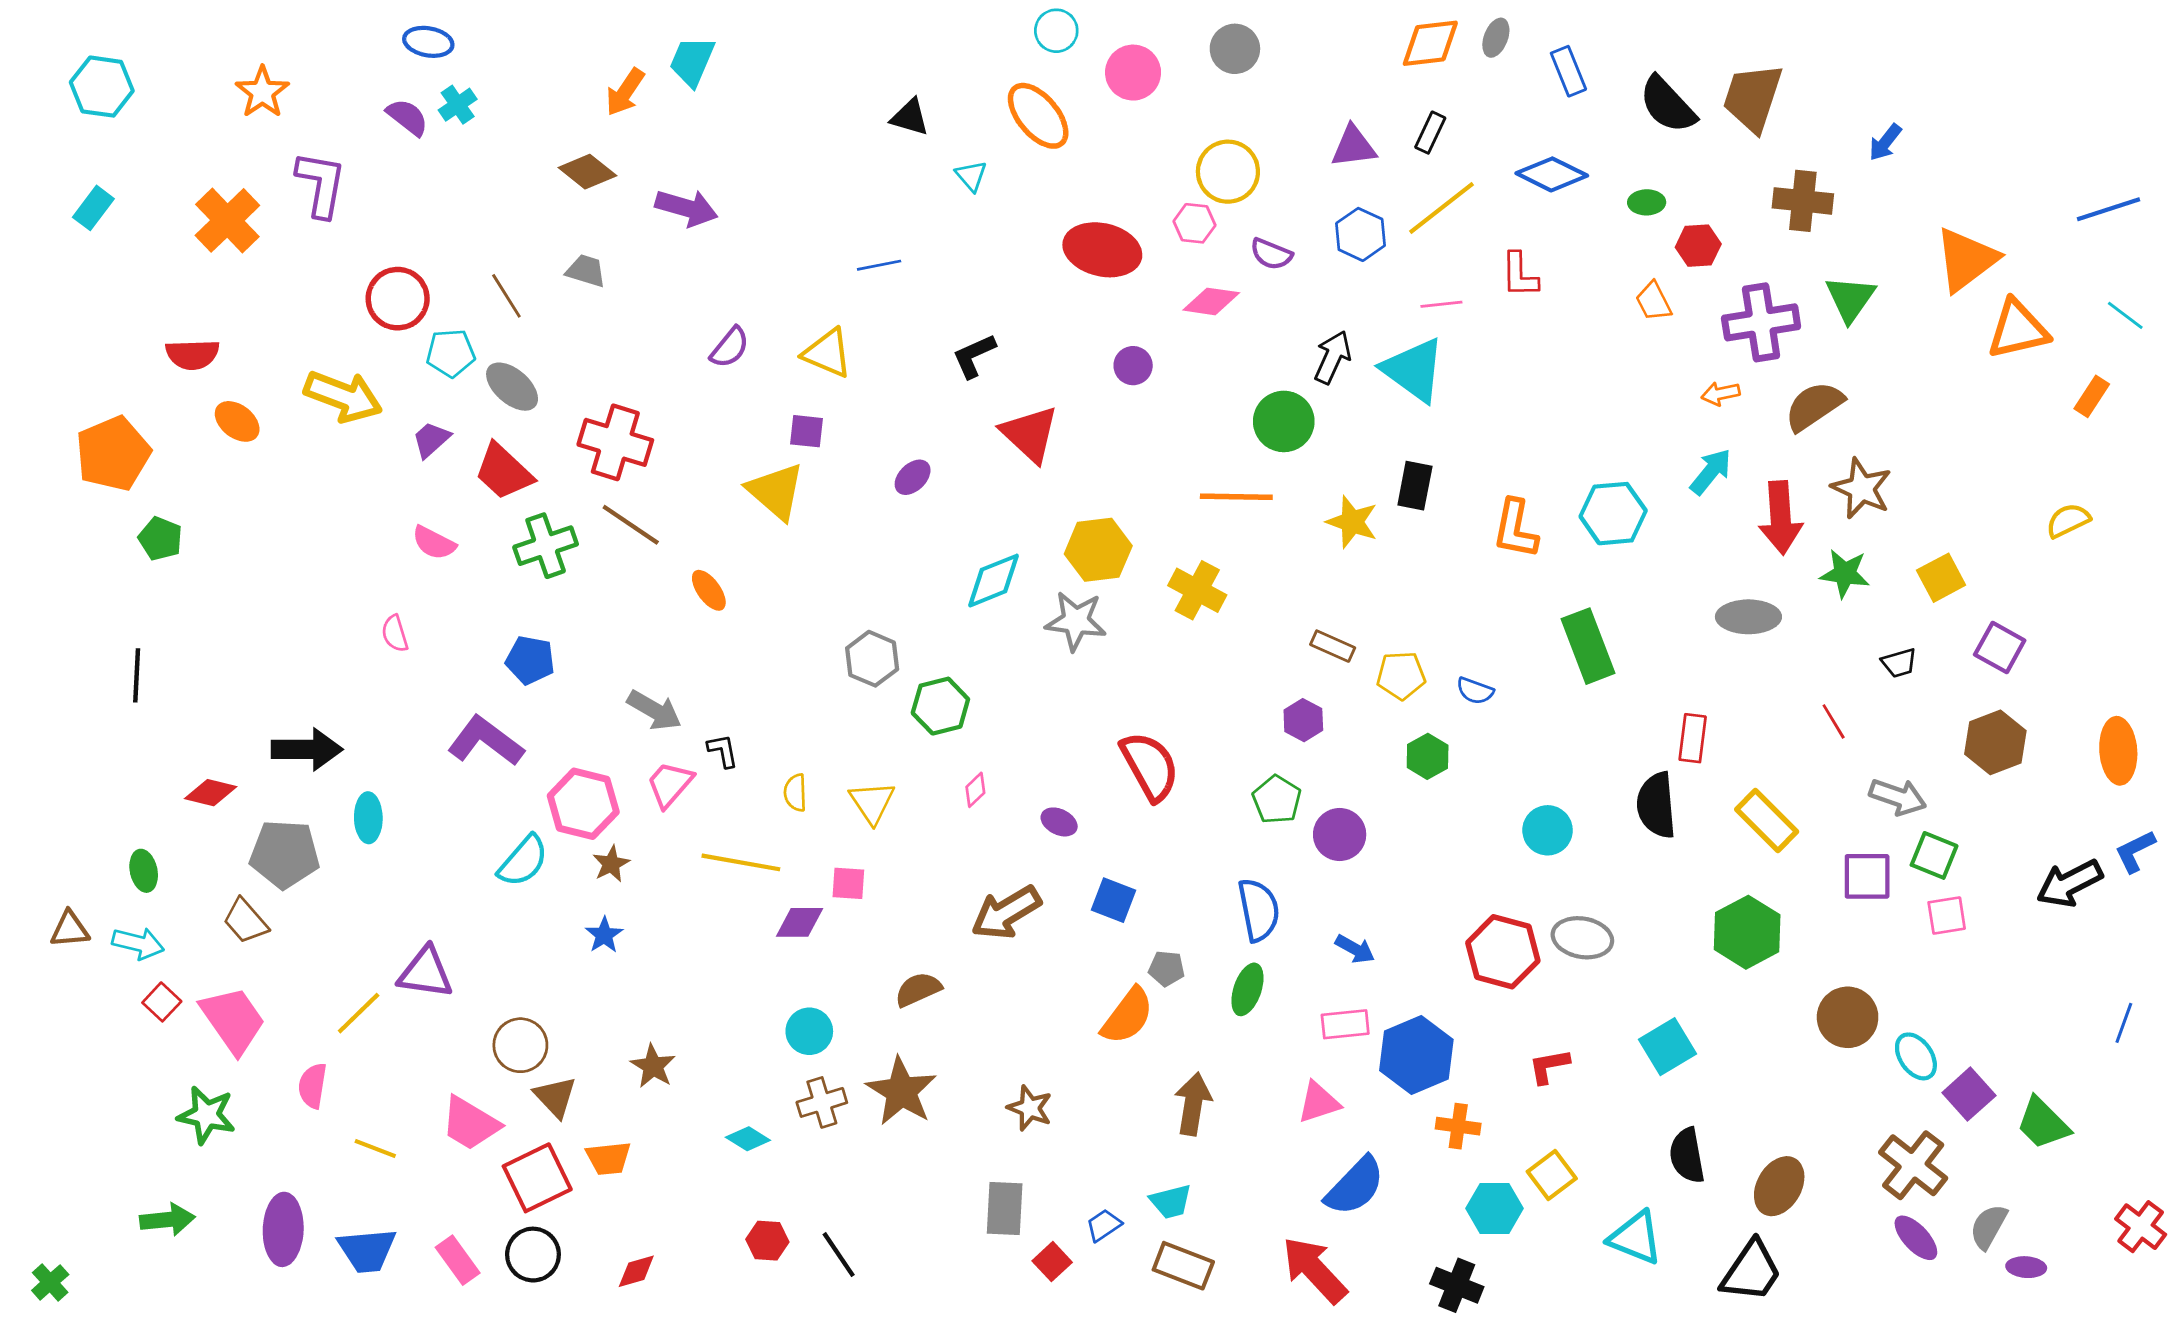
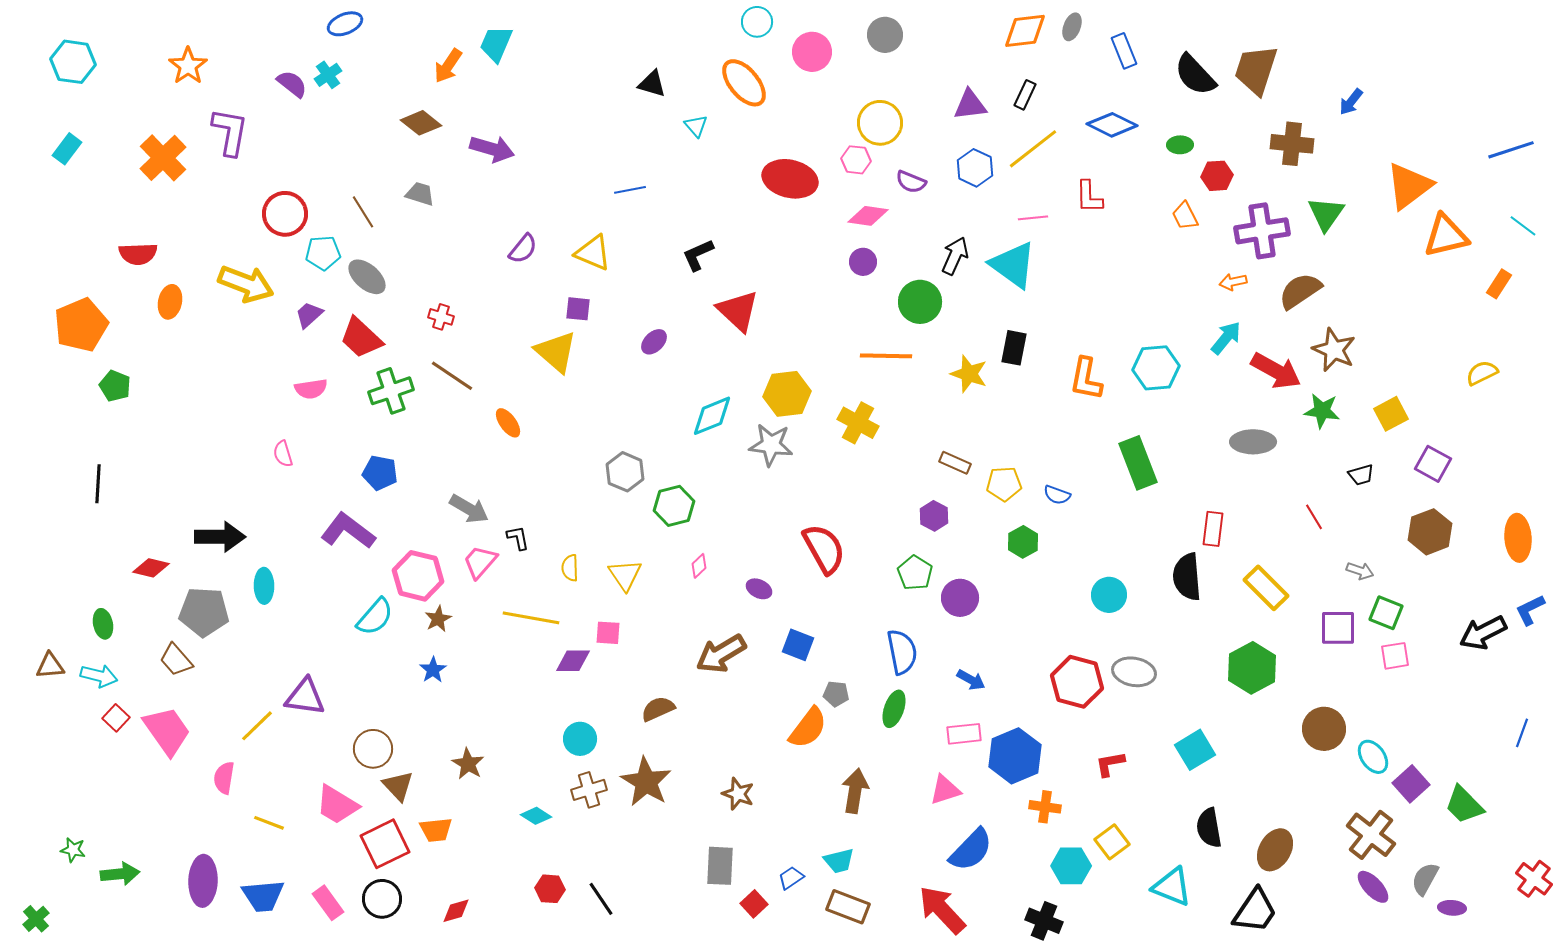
blue ellipse: (428, 42) -> (345, 24), moved, turned -32
purple circle: (1133, 366) -> (863, 262), moved
orange ellipse: (237, 421) -> (170, 302), turned 64
red cross: (615, 442) -> (441, 317), size x0.5
red arrow: (1781, 518) -> (1276, 371), turned -57
pink semicircle: (434, 543) -> (311, 389), turned -36
gray arrow: (1898, 797) -> (1360, 571), size x0.7
green star: (206, 1115) -> (73, 850), moved, size x0.6

